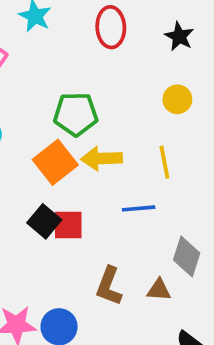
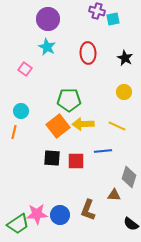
yellow line: (164, 162) -> (117, 126), turned -54
black square: (44, 221) -> (52, 158), turned -36
red square: (68, 225) -> (76, 161), moved
brown L-shape: (109, 286) -> (88, 210), moved

